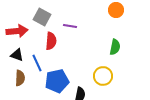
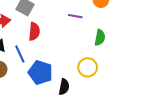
purple line: (70, 26) -> (75, 16), moved
blue pentagon: (57, 81) -> (40, 72), turned 30

